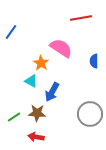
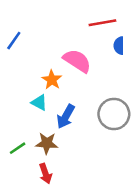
blue semicircle: (94, 61) -> (119, 46), moved
gray circle: (90, 114) -> (114, 114), moved
red arrow: (36, 137) -> (45, 174), turned -119

